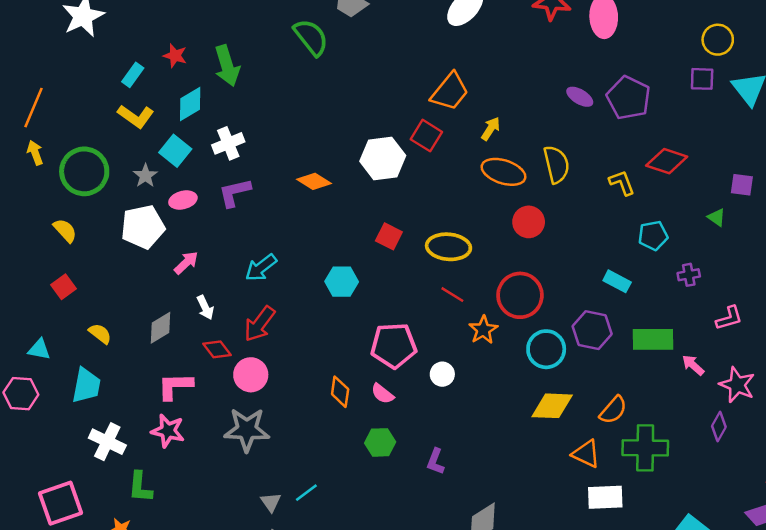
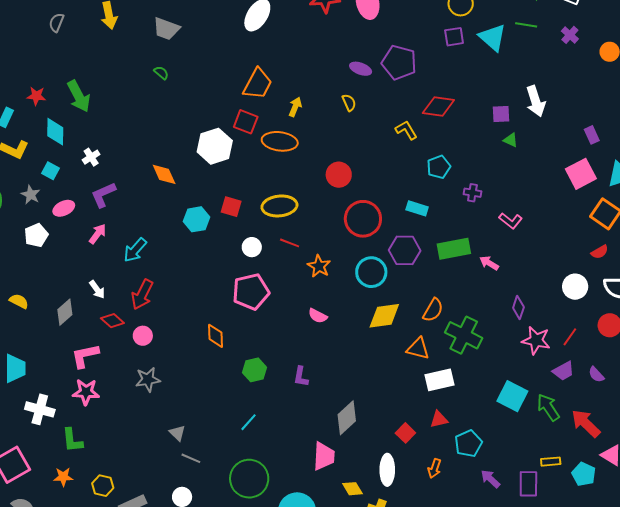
green semicircle: (311, 37) -> (161, 73), moved, size x0.5
cyan diamond: (190, 104) -> (55, 132), turned -48
white cross: (228, 143) -> (91, 157), size x0.7
cyan square: (175, 151) -> (51, 171), size x0.7
yellow semicircle: (556, 164) -> (349, 103), moved, size x0.6
orange ellipse: (503, 172) -> (280, 141), moved
orange diamond: (314, 181) -> (164, 174), turned 44
green triangle: (717, 217) -> (511, 140), moved
white pentagon: (143, 227) -> (36, 235), size x0.7
pink arrow: (186, 263) -> (98, 234), moved
purple cross: (689, 275) -> (472, 193), turned 30
cyan hexagon: (342, 282) -> (196, 219), moved
red circle: (520, 295) -> (363, 219), moved
pink L-shape: (729, 318) -> (511, 221), turned 65
yellow semicircle: (100, 334) -> (19, 301), moved
white circle: (442, 374) -> (252, 247), moved
pink circle: (251, 375) -> (143, 336), size x0.7
pink star: (737, 385) -> (536, 340), moved
pink semicircle: (382, 394) -> (318, 316), moved
gray star: (247, 430) -> (148, 379), size x0.7
green cross: (645, 448) -> (464, 335), turned 36
cyan line: (306, 493) -> (248, 422), moved

